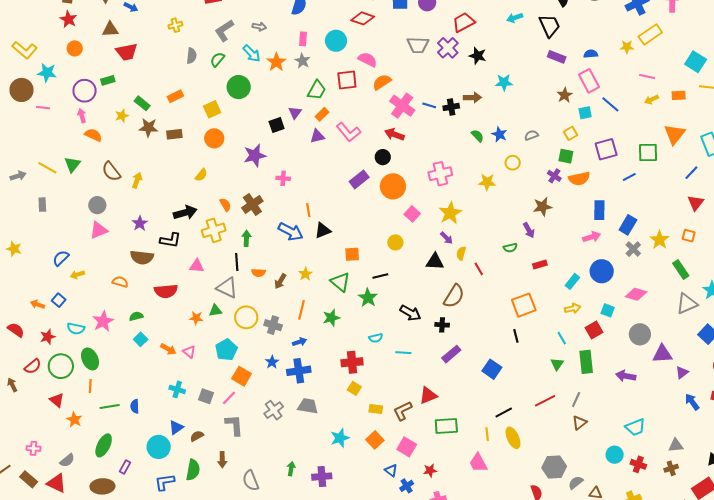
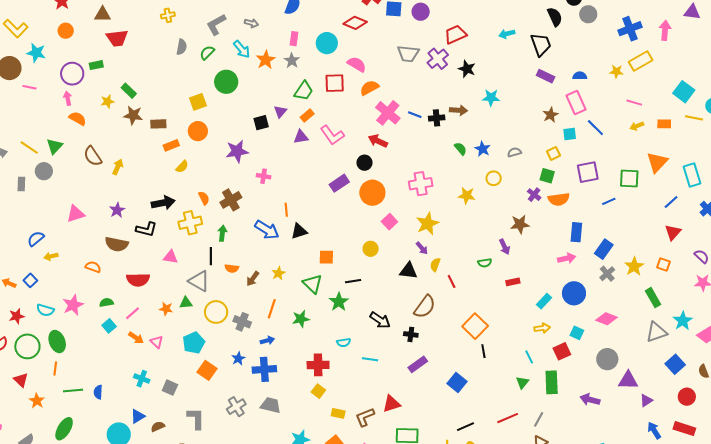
orange rectangle: (175, 96) -> (171, 145), moved
gray circle: (97, 205) -> (44, 171), moved
orange square: (524, 305) -> (475, 326), moved, turned -30
pink line: (229, 398) -> (132, 313), moved

